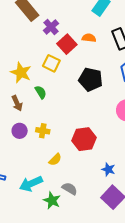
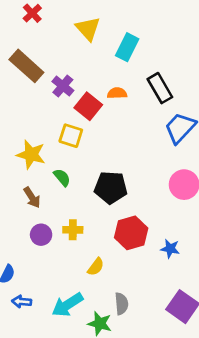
black pentagon: (91, 79) -> (111, 187), moved
blue star: (108, 169) -> (170, 249), moved
gray semicircle: (70, 189) -> (121, 304), turned 63

